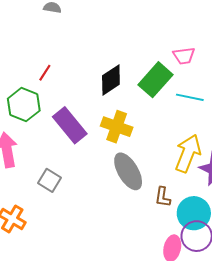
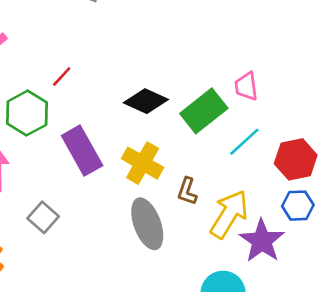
pink trapezoid: (184, 56) -> (246, 86), turned 80
black diamond: (111, 80) -> (146, 101), turned 48
cyan line: (190, 97) -> (244, 142), turned -64
brown L-shape: (163, 197) -> (187, 191), moved

